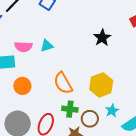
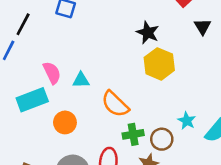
cyan triangle: (47, 46) -> (81, 80), moved, turned 32
pink semicircle: (23, 47) -> (52, 73), turned -102
yellow hexagon: (101, 85) -> (159, 64), moved

